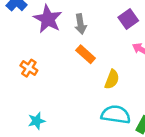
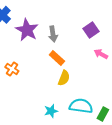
yellow semicircle: (112, 79) -> (64, 78), moved
cyan star: (36, 121) -> (51, 111), moved

